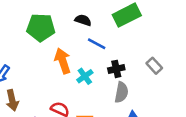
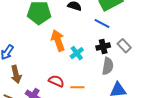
blue line: (97, 44) -> (102, 23), moved
gray rectangle: (154, 66) -> (124, 46), moved

